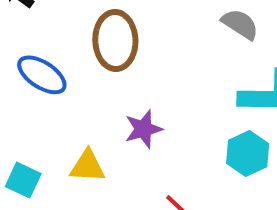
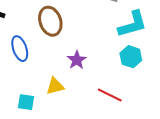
blue ellipse: (42, 75) -> (20, 49), turned 55

